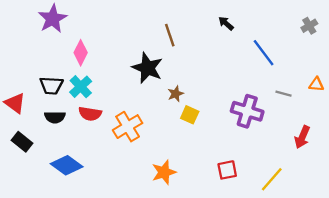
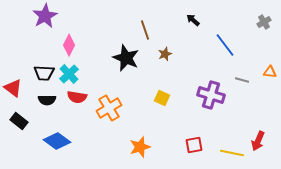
brown star: (176, 94) -> (165, 54), moved
red arrow: (302, 137) -> (258, 141), moved
yellow line: (272, 179) -> (232, 153), turned 60

